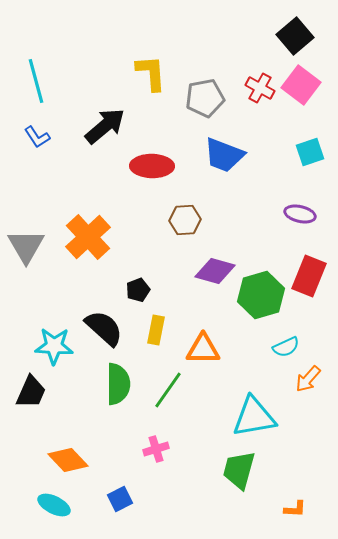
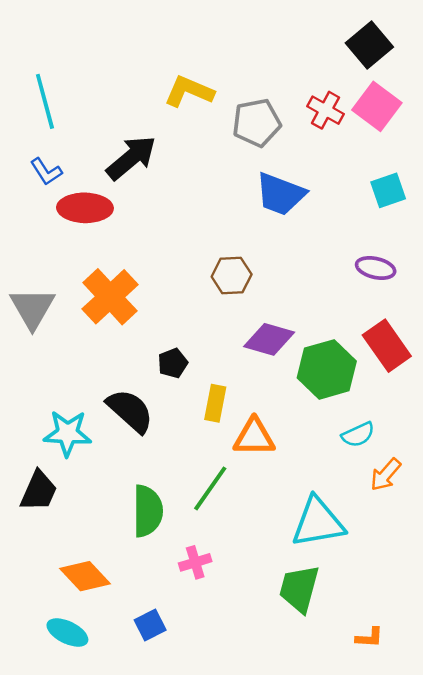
yellow L-shape: (151, 73) -> (189, 91), turned -63
red ellipse: (152, 166) -> (85, 208), moved
red rectangle: (309, 276) -> (387, 346), turned -57
yellow rectangle: (156, 330) -> (215, 403), moved
green semicircle: (118, 384) -> (148, 511), moved

